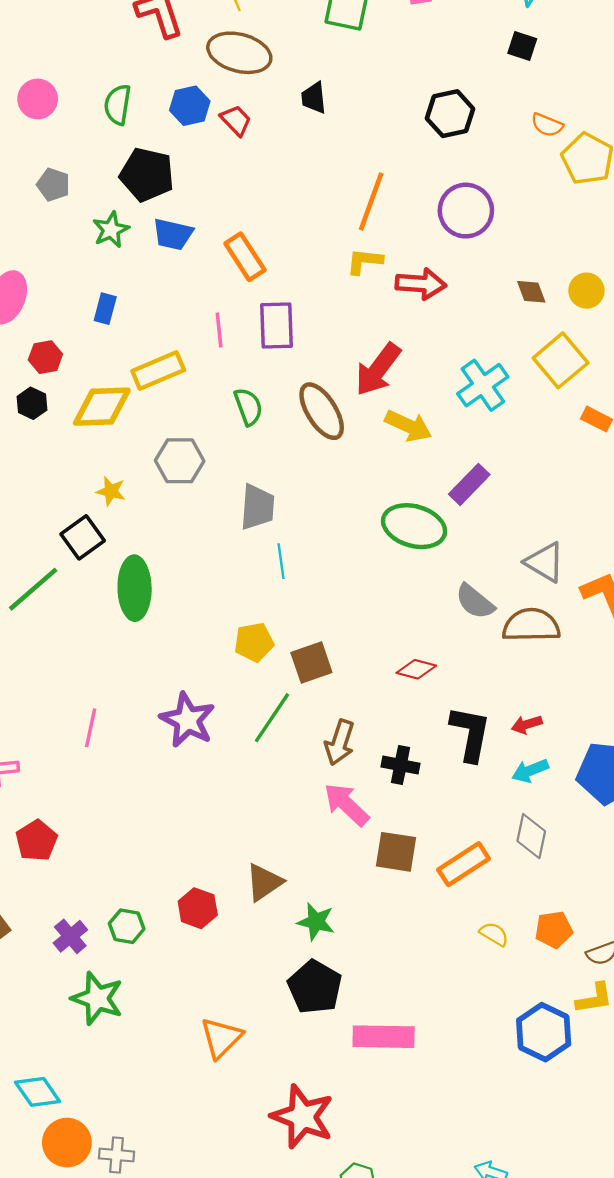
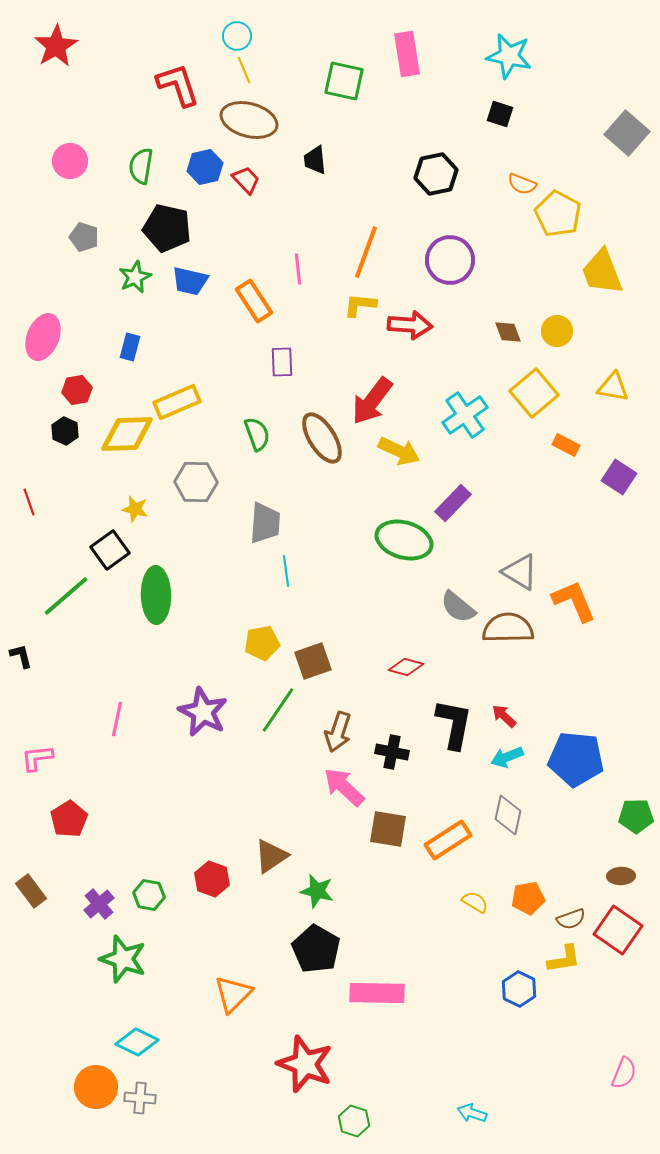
purple rectangle: (277, 326) -> (282, 362), size x0.7
pink line: (219, 330) -> (298, 269), moved
red arrow: (527, 724) -> (504, 716), turned 60
blue hexagon: (544, 1032) -> (519, 989), size x0.7
cyan diamond: (38, 1092) -> (137, 1042), moved, turned -30

